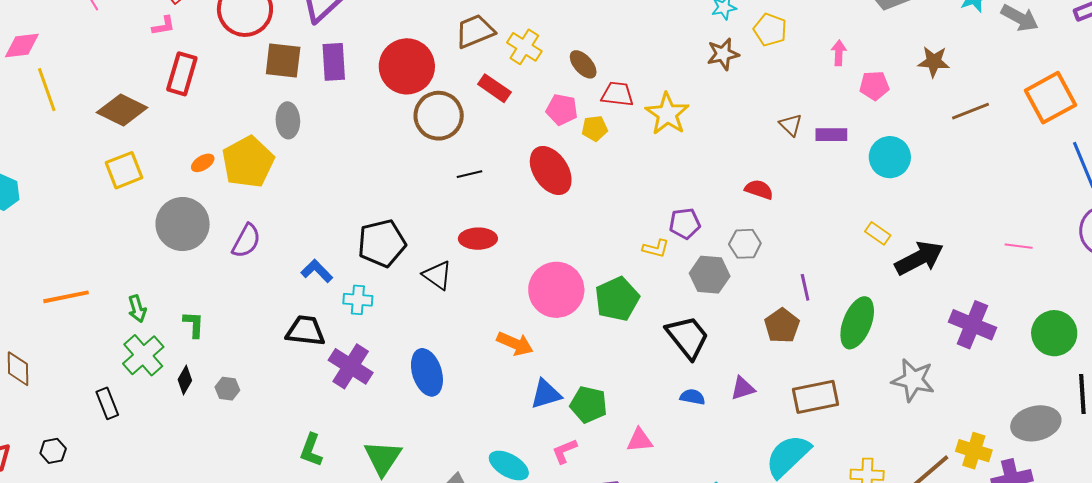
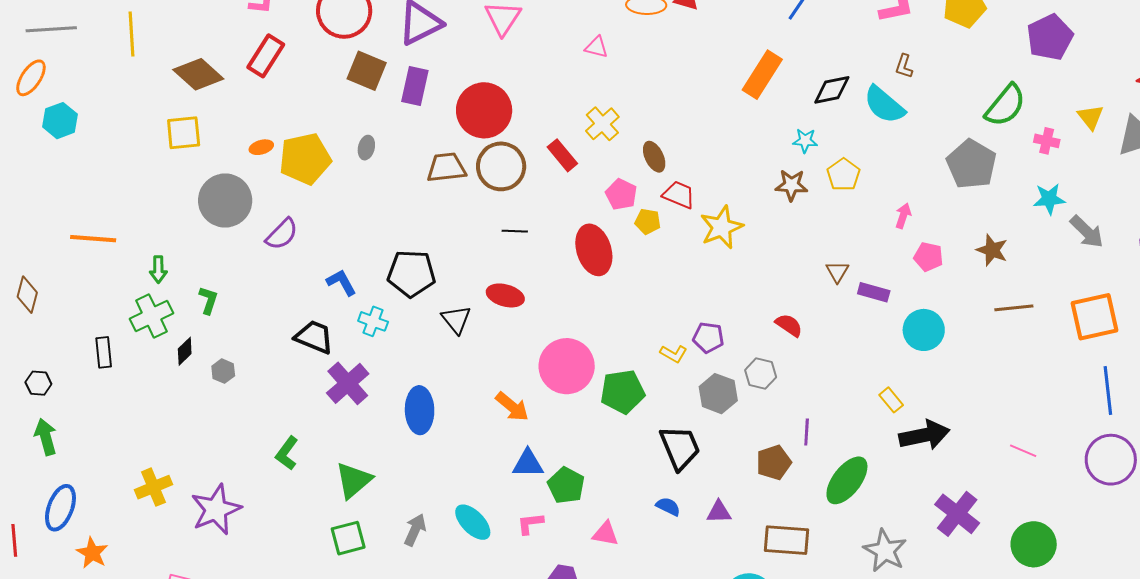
brown trapezoid: (475, 31) -> (446, 167), moved
gray ellipse: (288, 120) -> (366, 148), moved, size x0.7

